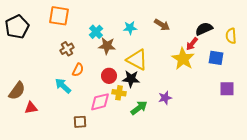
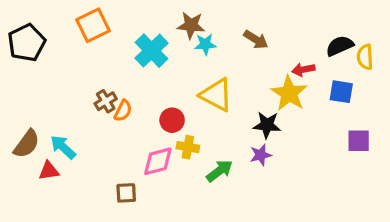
orange square: (59, 16) -> (93, 25), turned -35
black semicircle: (204, 29) -> (340, 46), moved
cyan cross: (96, 32) -> (152, 51), size x1.5
red arrow: (192, 44) -> (303, 70), turned 40
brown star: (107, 46) -> (191, 25), moved
brown cross: (67, 49) -> (106, 101), moved
black star: (131, 79) -> (267, 125), moved
cyan arrow: (63, 86) -> (63, 147), moved

